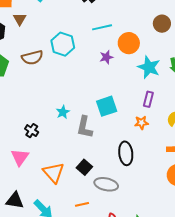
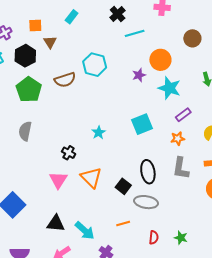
cyan line: (102, 27) -> (135, 33), moved
cyan star: (149, 67) -> (169, 88), moved
purple rectangle: (148, 99) -> (183, 115), turned 42
gray L-shape: (85, 127) -> (181, 168), moved
black ellipse: (126, 153) -> (148, 172), moved
orange triangle: (54, 173) -> (91, 178), moved

